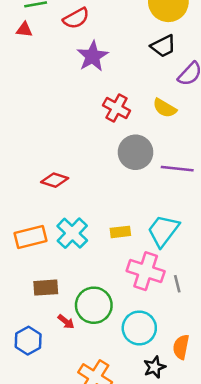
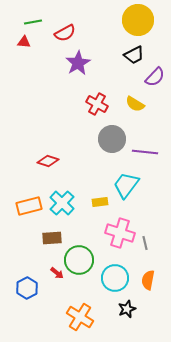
cyan trapezoid: (163, 231) -> (126, 185), moved
brown rectangle: (46, 288) -> (52, 238), moved
orange semicircle: (181, 347) -> (148, 280), moved

